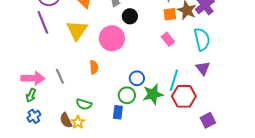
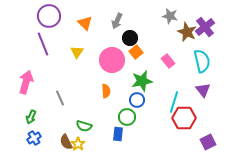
orange square: (170, 14) -> (136, 52), moved, turned -32
yellow triangle: (77, 30) -> (77, 52), size x0.6
orange semicircle: (94, 67) -> (106, 91), moved
pink arrow: (33, 78) -> (26, 82), moved, turned -75
green star: (153, 94) -> (142, 81), moved

